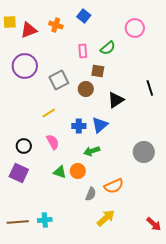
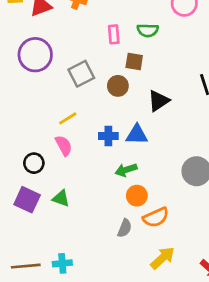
green semicircle: (108, 48) -> (148, 30), turned 42
blue triangle: (100, 125) -> (137, 135), turned 42
pink semicircle: (53, 142) -> (64, 145), moved
orange circle: (78, 171) -> (137, 196), moved
green triangle: (60, 172) -> (61, 198), moved
yellow arrow: (106, 218) -> (163, 258), moved

